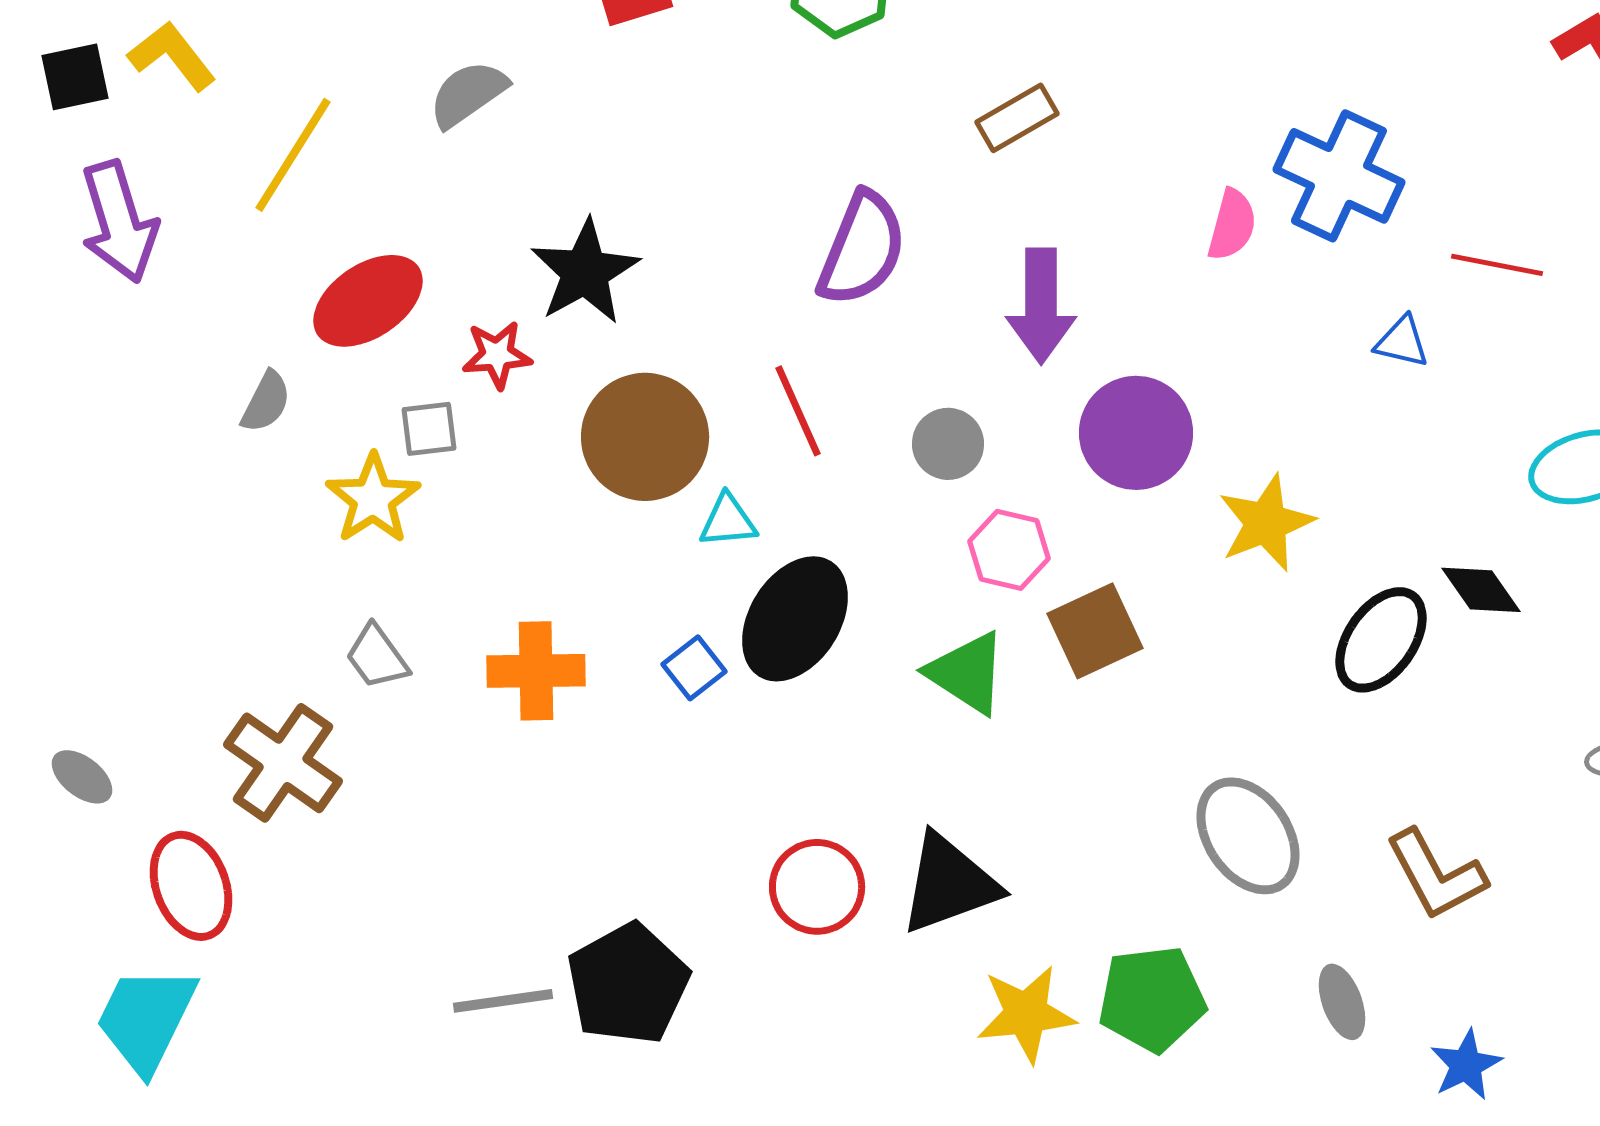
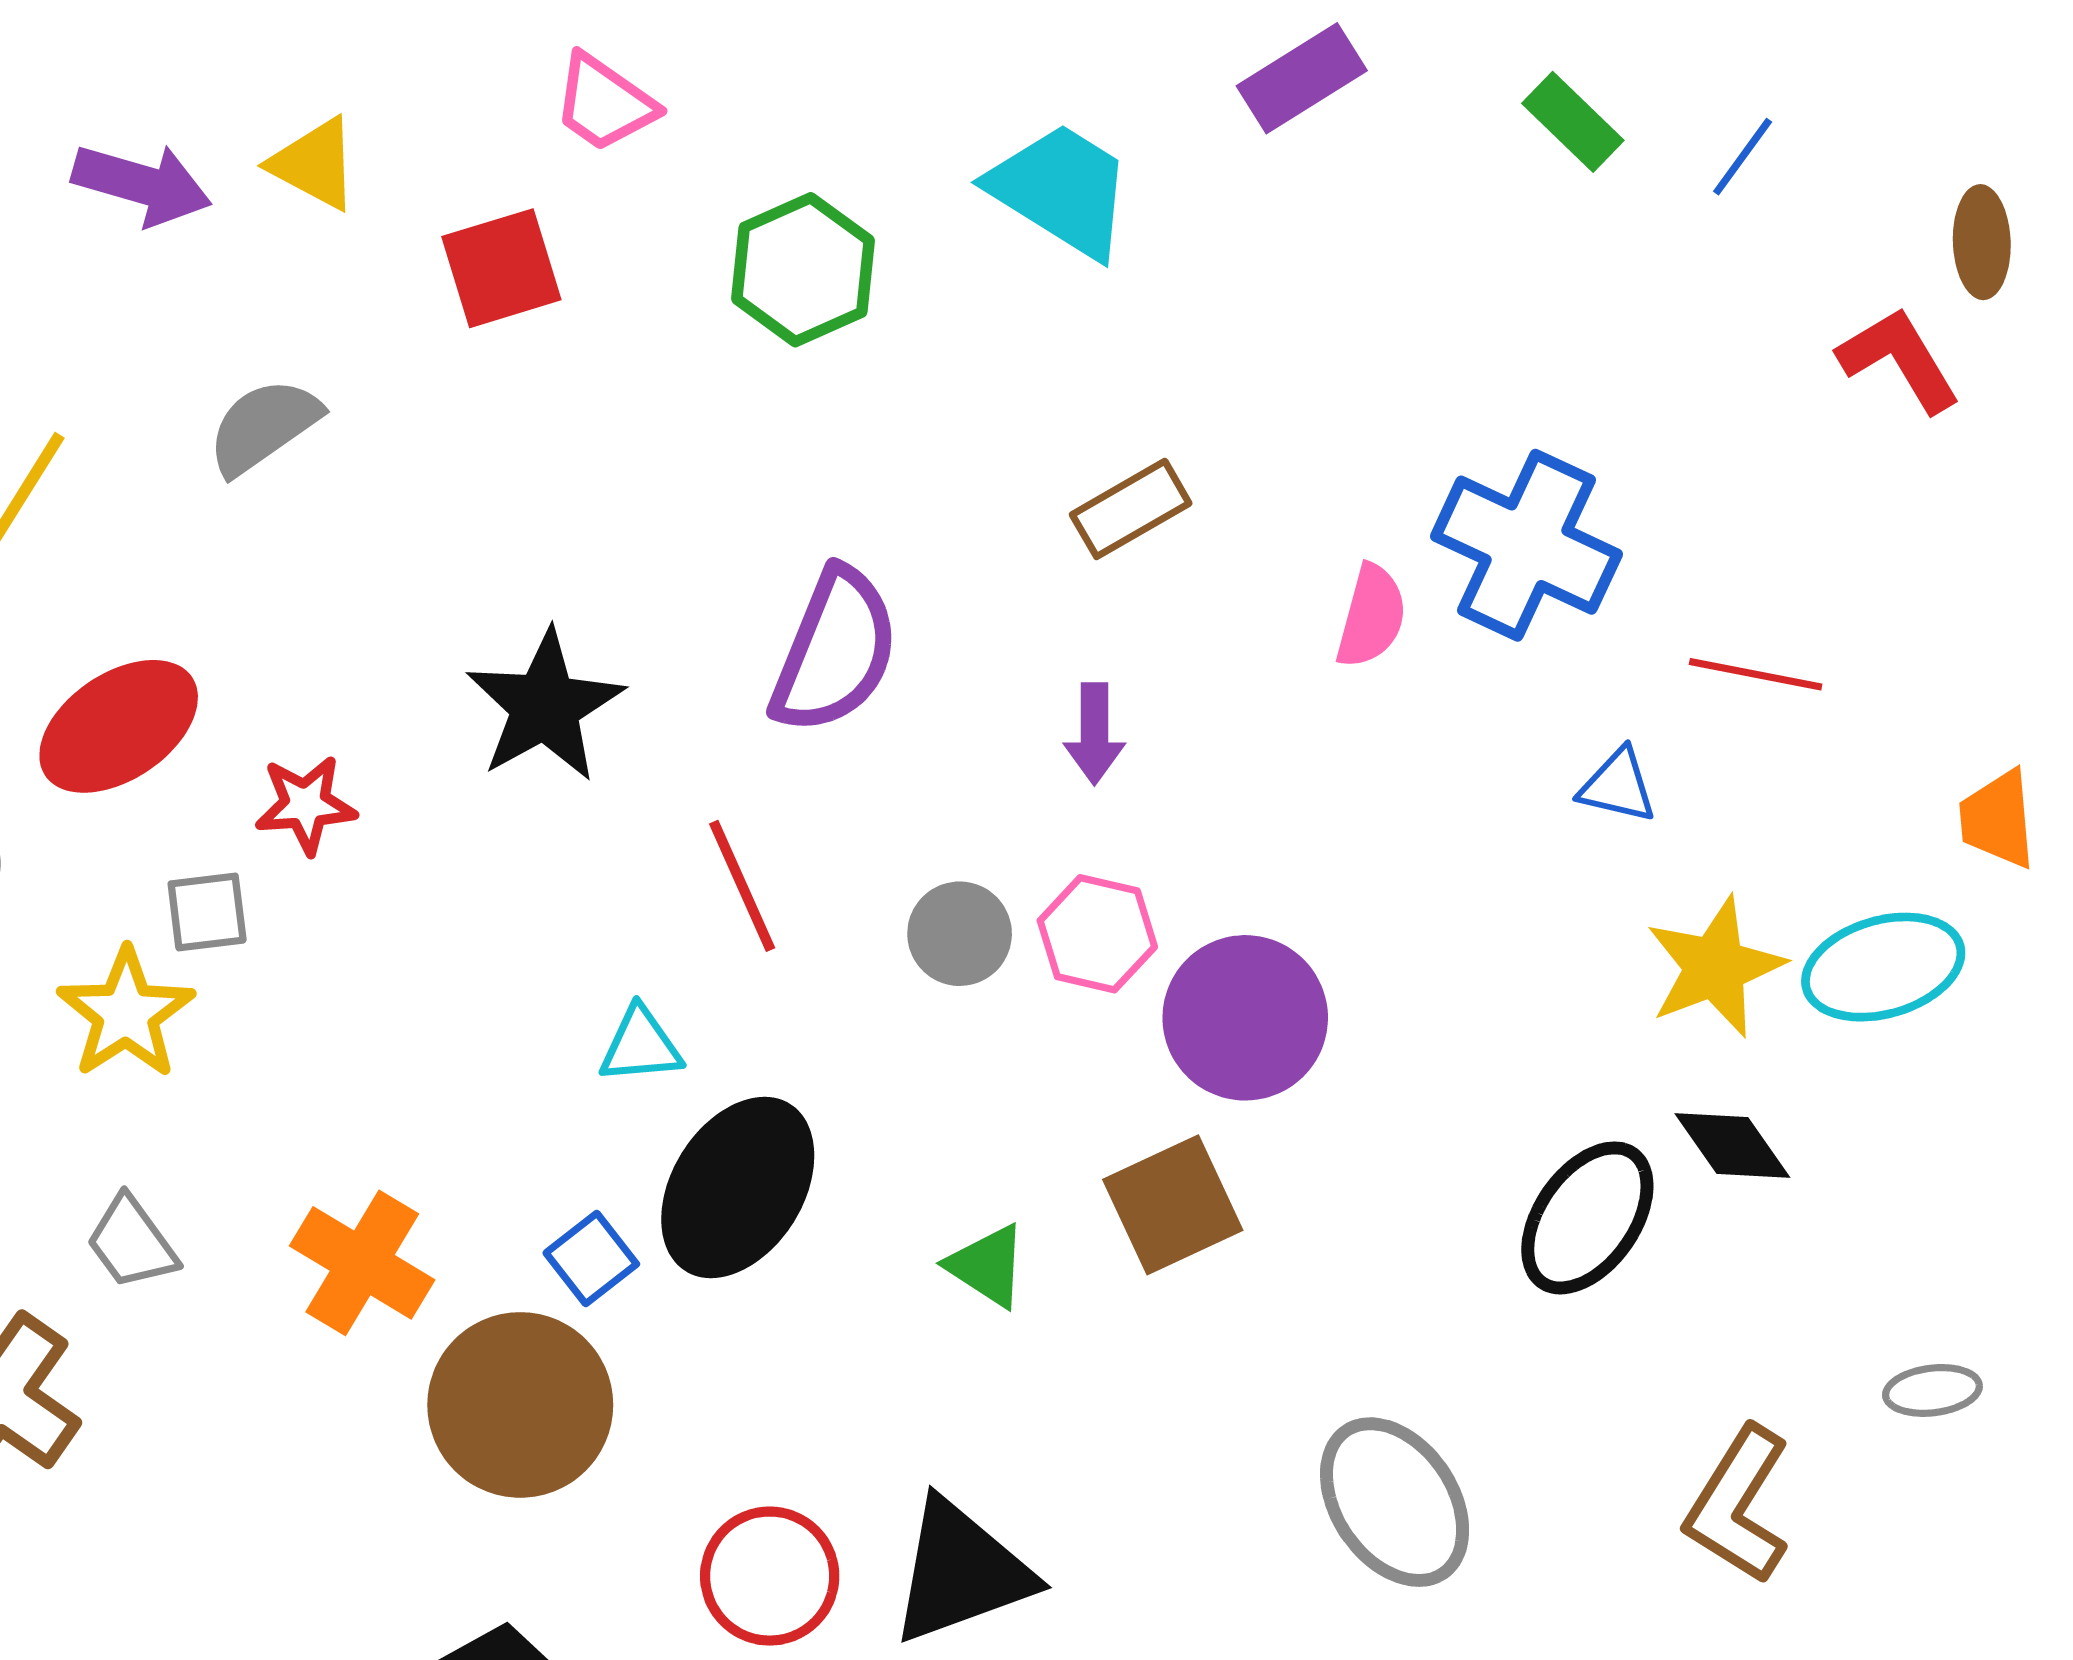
brown rectangle: (1017, 118) -> (1131, 509), moved
black star: (585, 272) -> (545, 706), moved
purple arrow: (1041, 306) -> (1094, 734), size x0.6
purple circle: (1136, 433) -> (1245, 1018), moved
brown circle: (645, 437) -> (520, 1405), moved
yellow star: (1266, 523) -> (1715, 967), moved
pink hexagon: (1009, 550) -> (1097, 934), moved
orange cross: (536, 671) -> (362, 1263), turned 32
green triangle: (967, 673) -> (987, 1266), size x0.7
brown L-shape: (1436, 875) -> (1738, 1505), moved, turned 60

